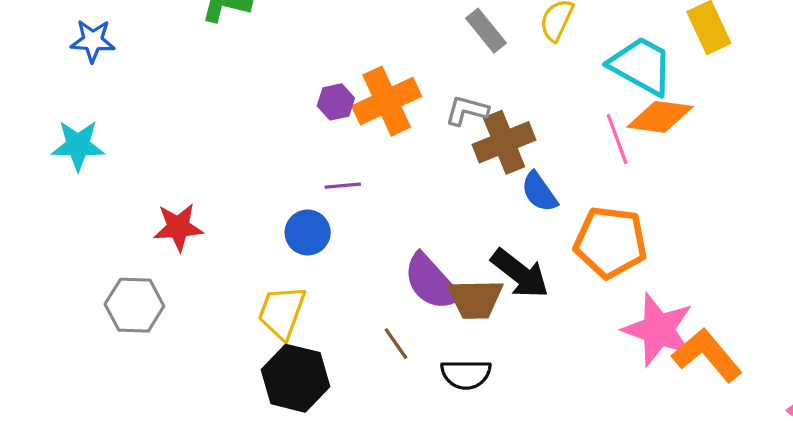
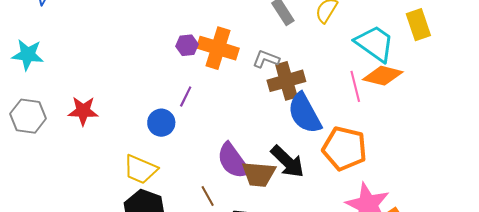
orange cross: (387, 101) -> (218, 48), turned 36
purple line: (343, 186) -> (186, 96), turned -65
blue semicircle: (539, 192) -> (305, 113), size x1.6
gray hexagon: (134, 305) -> (28, 116), moved
yellow trapezoid: (282, 312) -> (140, 169), turned -93

